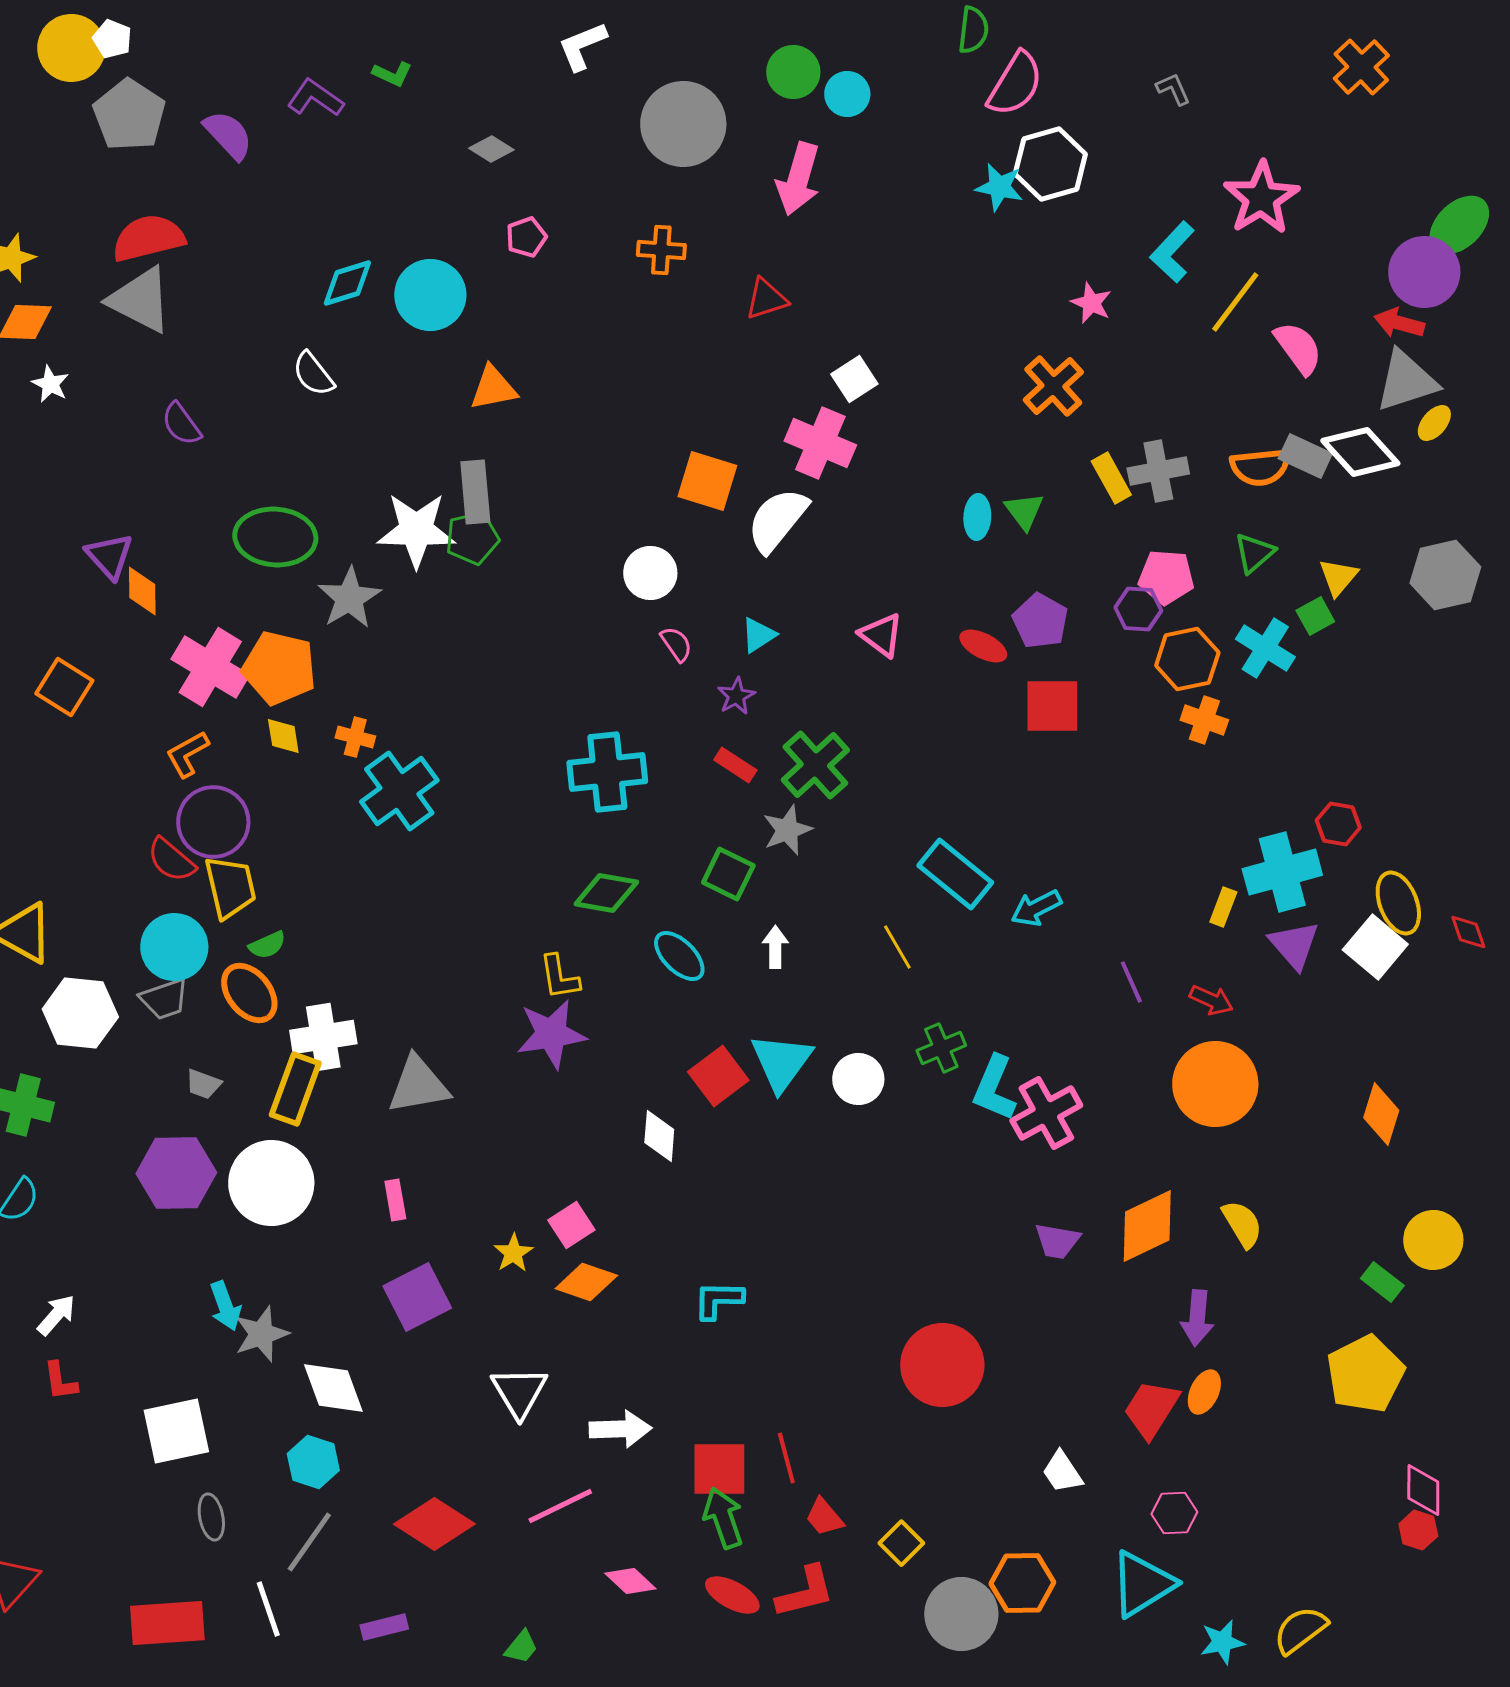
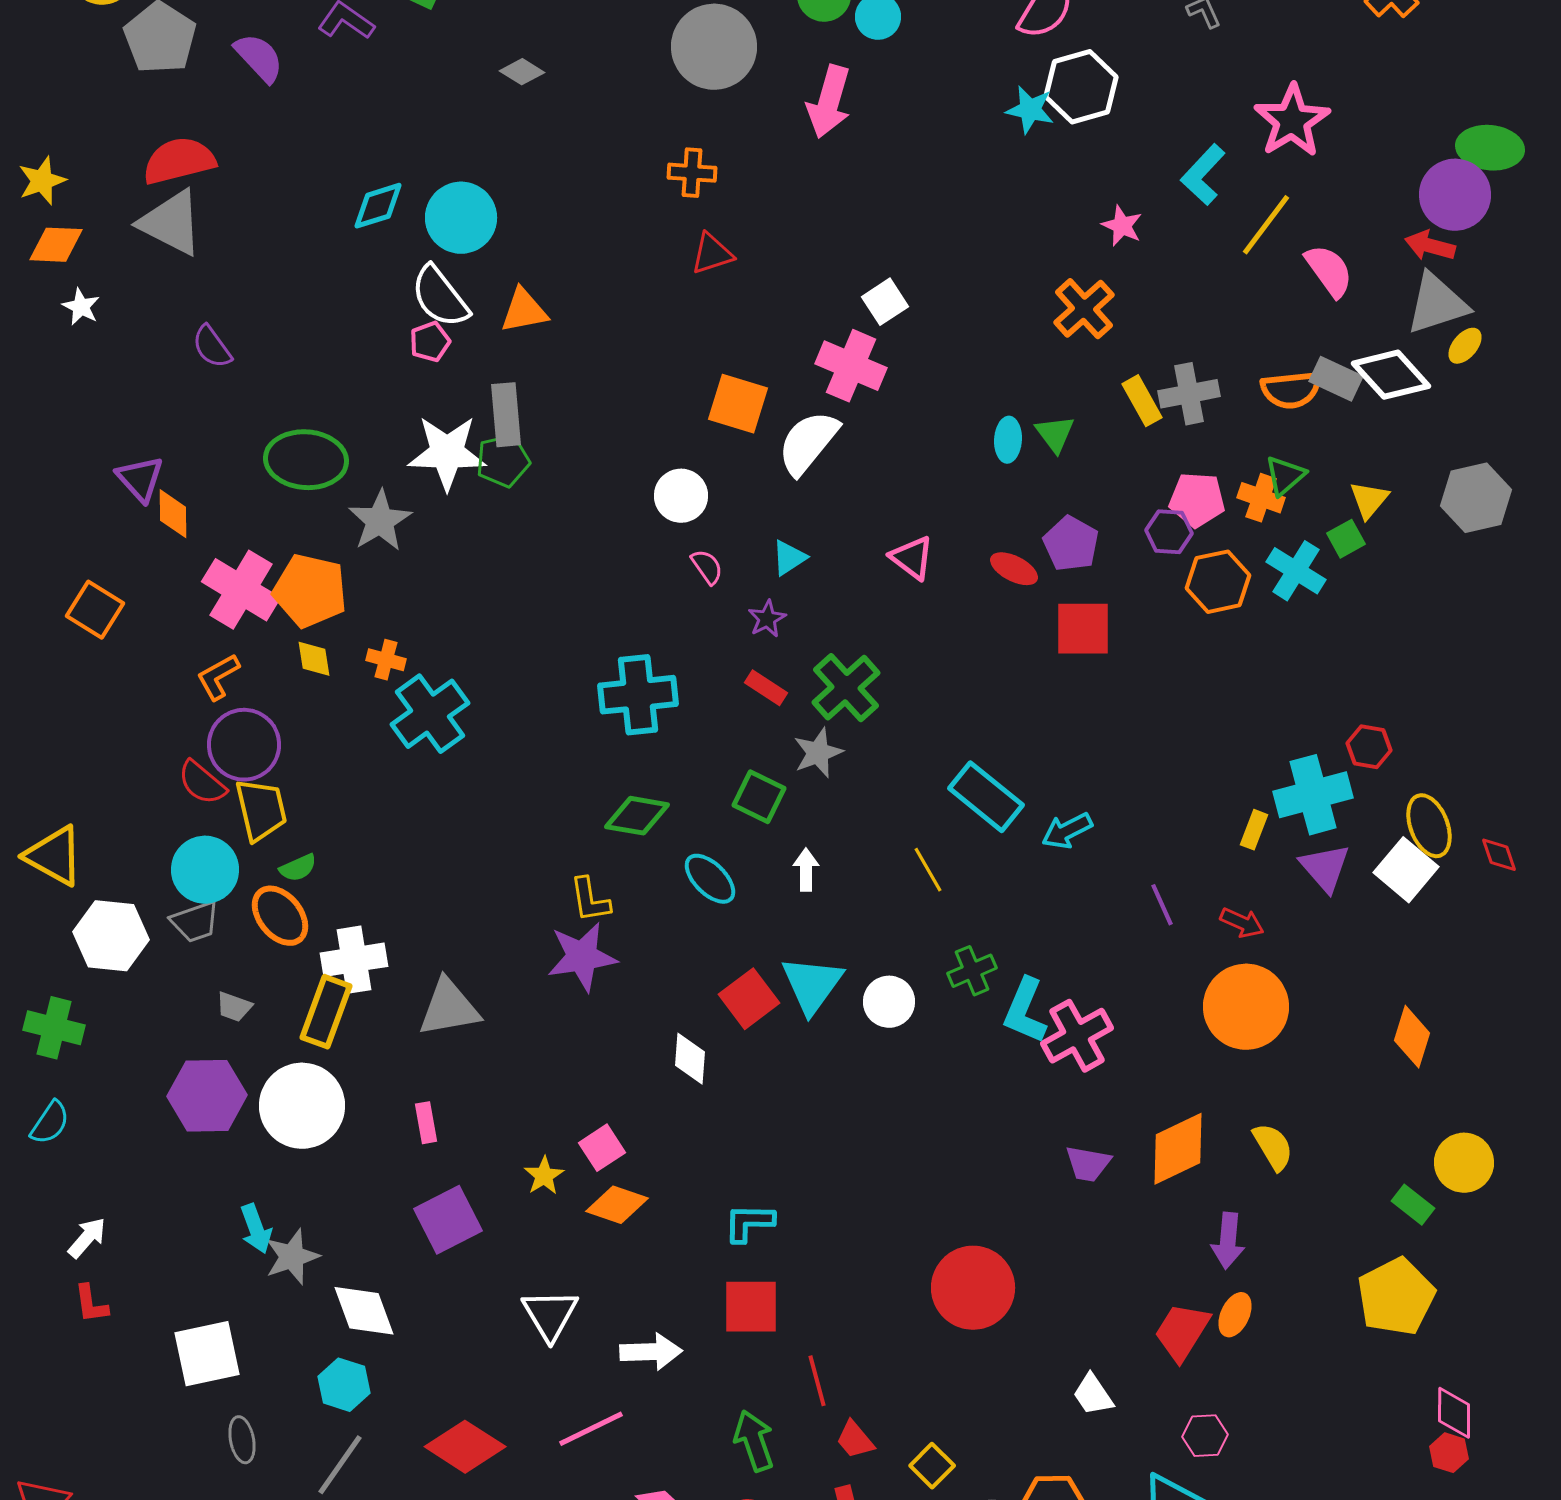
green ellipse: (1459, 225) -> (1490, 148), turned 50
pink pentagon: (526, 237) -> (430, 342), moved
red triangle: (766, 299) -> (712, 254), moved
white semicircle: (313, 374) -> (440, 297), moved, size x1.4
orange cross: (1204, 720) -> (1261, 498), moved
red square: (719, 1469) -> (751, 1307), moved

